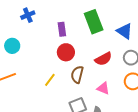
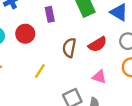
red circle: (66, 52) -> (25, 34), moved
brown semicircle: (77, 75) -> (69, 48), moved

